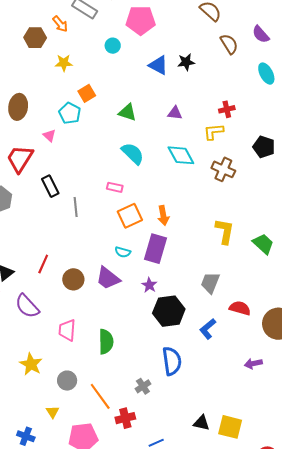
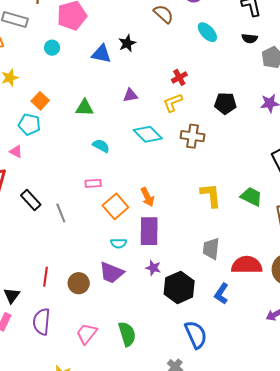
cyan semicircle: (133, 153) -> (101, 146), size x0.7
purple semicircle: (27, 306) -> (42, 322), turned 64
red semicircle: (240, 308) -> (247, 265), size x1.4
pink trapezoid: (67, 330) -> (87, 334), turned 50

